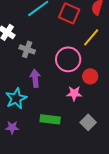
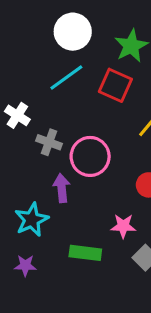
pink circle: (68, 59) -> (90, 156), moved
pink star: (74, 93) -> (123, 226), moved

